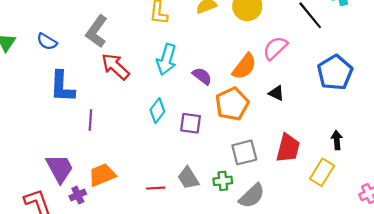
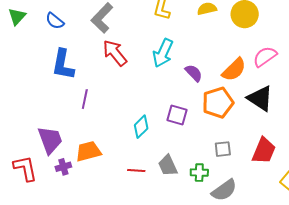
black triangle: (276, 93) -> (260, 98), size x1.8
cyan diamond: (157, 111) -> (141, 127), moved
gray square: (244, 152) -> (223, 149), size x0.7

